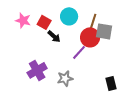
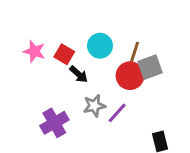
gray square: (104, 31) -> (150, 67), turned -30
purple line: (79, 52) -> (117, 113), moved
gray star: (65, 78) -> (94, 106), moved

